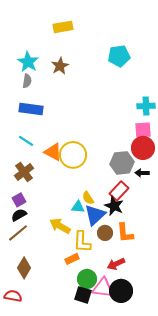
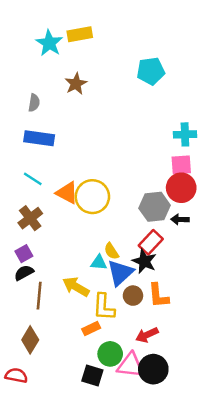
cyan star: (28, 62) -> (49, 43), moved
brown line: (18, 233) -> (39, 296), moved, turned -45
black square: (83, 295) -> (92, 375), moved

